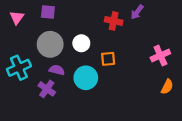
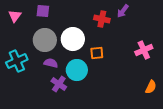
white circle: (81, 43) -> (73, 39), size x1.5
orange semicircle: (167, 87) -> (151, 87), moved
purple cross: (47, 89) -> (59, 84), moved

